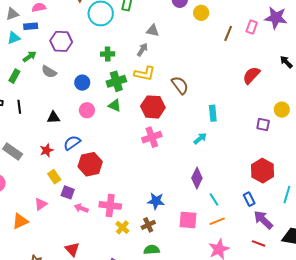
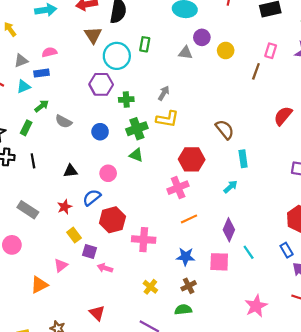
pink rectangle: (252, 27) -> (271, 51), moved
gray triangle: (153, 31) -> (185, 53), moved
purple hexagon: (61, 41) -> (101, 84), moved
brown semicircle: (180, 85) -> (225, 130), moved
red hexagon: (153, 107) -> (192, 159), moved
pink circle: (87, 110) -> (108, 173), moved
pink cross: (110, 205) -> (144, 240), moved
pink square: (188, 220) -> (219, 262), moved
orange line: (217, 221) -> (189, 219), moved
brown cross: (148, 225) -> (189, 286), moved

